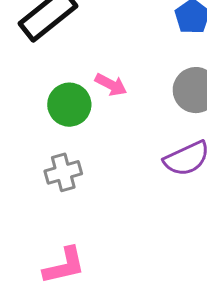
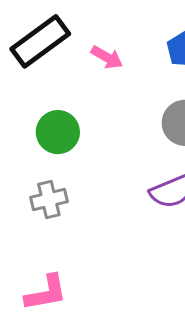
pink arrow: (111, 85) -> (107, 57), moved

